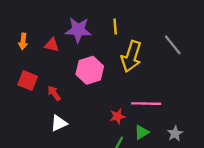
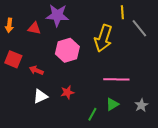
yellow line: (115, 26) -> (122, 12), moved
red arrow: (54, 93) -> (36, 70), turned -32
red star: (117, 116) -> (67, 92), moved

